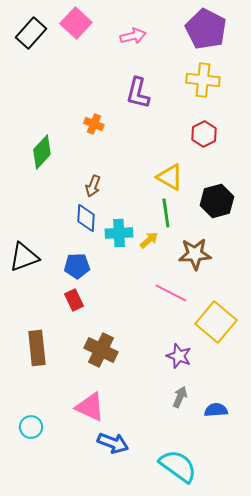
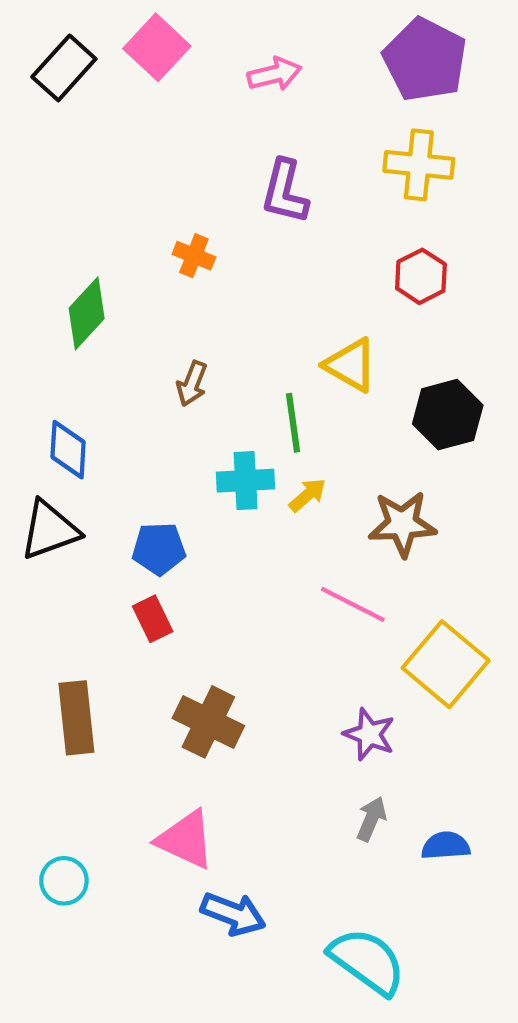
green line: (166, 213) -> (293, 423), moved
blue diamond: (86, 218) -> (68, 450), moved

